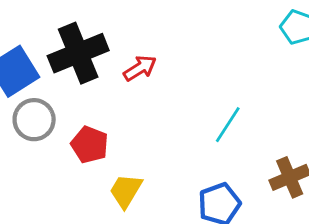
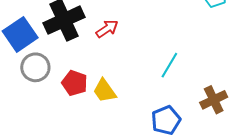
yellow trapezoid: (126, 191) -> (105, 91), moved, turned -64

